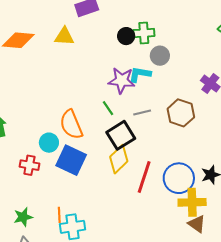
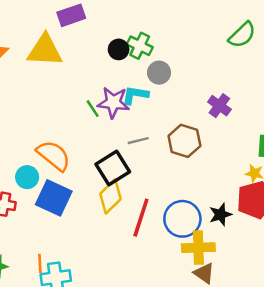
green cross: (144, 33) -> (140, 46), turned 30
yellow triangle: (64, 36) -> (45, 50), size x1.5
green line: (108, 108) -> (93, 109), moved
orange semicircle: (71, 125) -> (54, 155), turned 152

